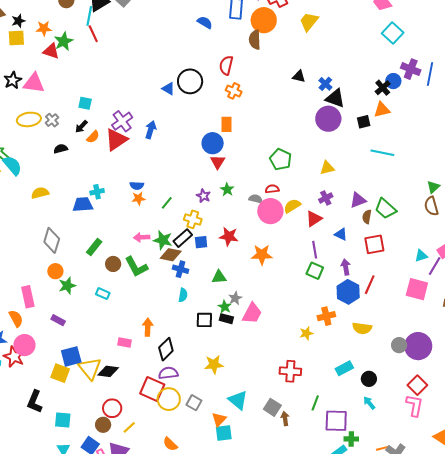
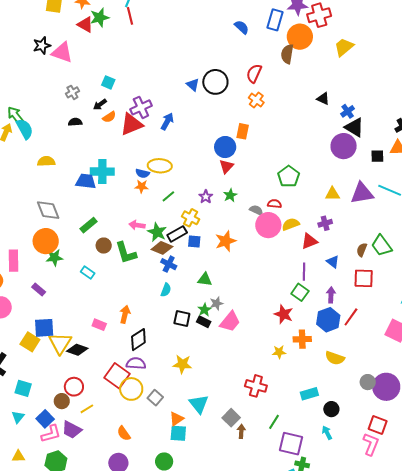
yellow ellipse: (29, 119) -> (160, 166), moved
cyan cross: (97, 192) -> (102, 172), size x1.6
purple triangle: (358, 200) -> (362, 193), moved, size x1.4
red star: (229, 236) -> (284, 314), moved
gray diamond: (52, 240) -> (48, 210), turned -50
orange star: (262, 255) -> (226, 241), moved, turned -30
orange circle: (55, 271) -> (46, 241), size x1.6
red square: (417, 385) -> (378, 425), turned -36

